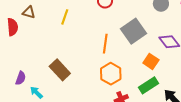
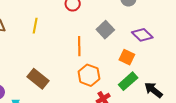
gray square: (133, 31) -> (105, 30), size x0.7

